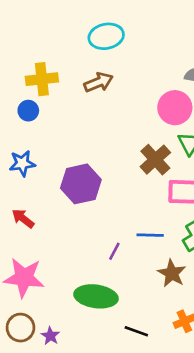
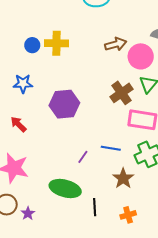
yellow cross: (42, 79) -> (57, 43), moved
brown arrow: (99, 82) -> (116, 44), moved
black line: (136, 331) -> (95, 207), moved, turned 60

